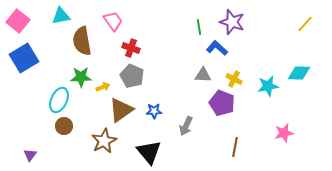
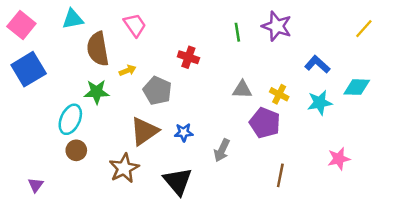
red cross: (131, 48) -> (188, 57), moved
blue L-shape: (217, 48) -> (317, 64), moved
yellow arrow: (103, 87) -> (128, 70), moved

